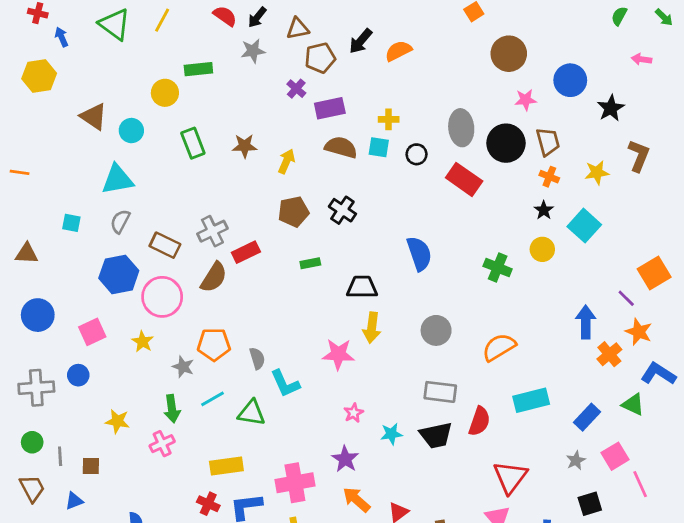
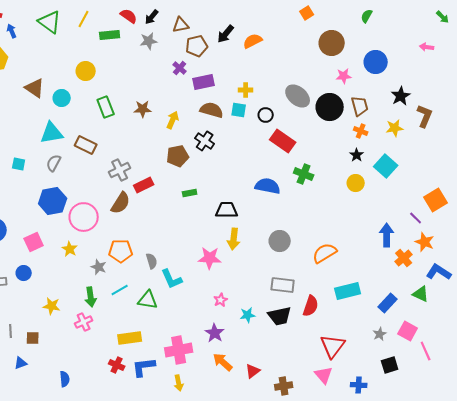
green semicircle: (619, 16) -> (367, 16), moved
green rectangle: (198, 69) -> (110, 35), moved
black star: (611, 108) -> (401, 96), moved
gray ellipse: (461, 128) -> (298, 96), turned -45
red rectangle: (464, 179) -> (283, 141), moved
black cross: (342, 210) -> (205, 141), moved
brown rectangle: (165, 245) -> (86, 145), moved
blue semicircle: (419, 254) -> (268, 186), turned -60
green cross: (498, 268) -> (304, 174), moved
pink square: (615, 456) -> (408, 331), turned -30

